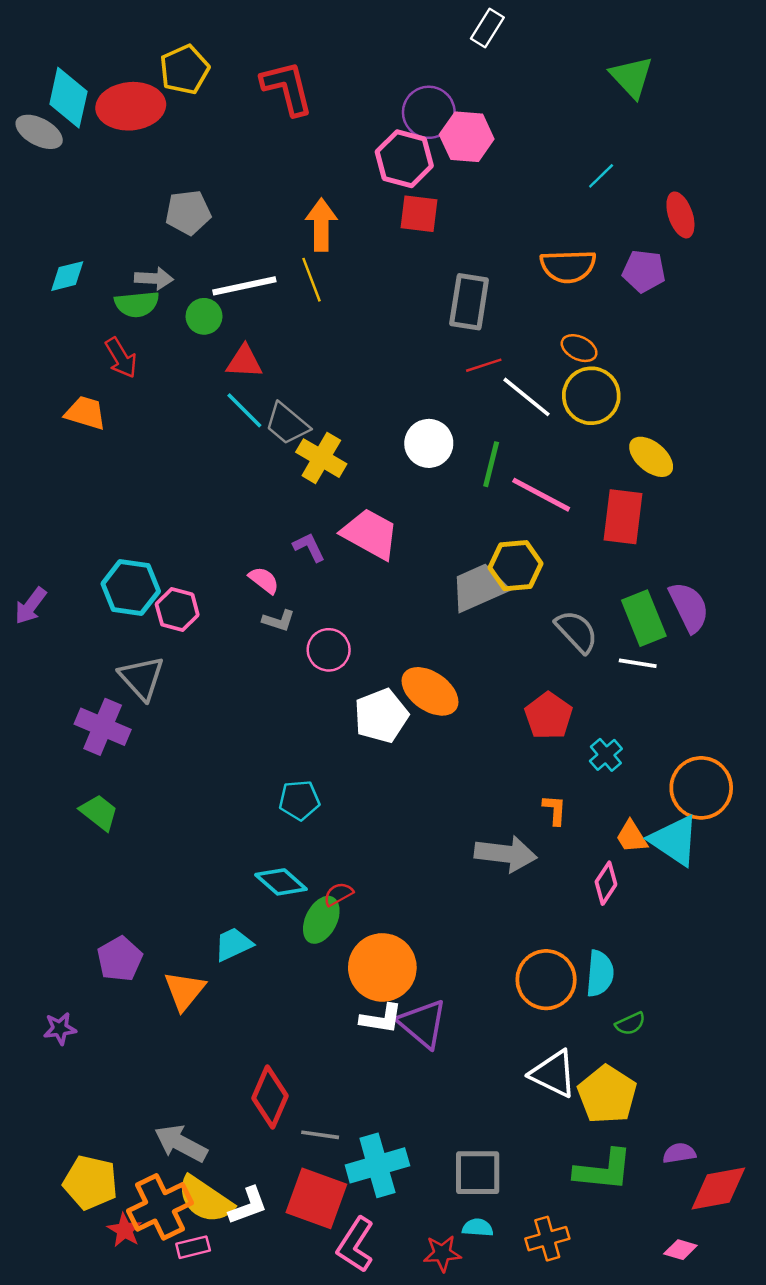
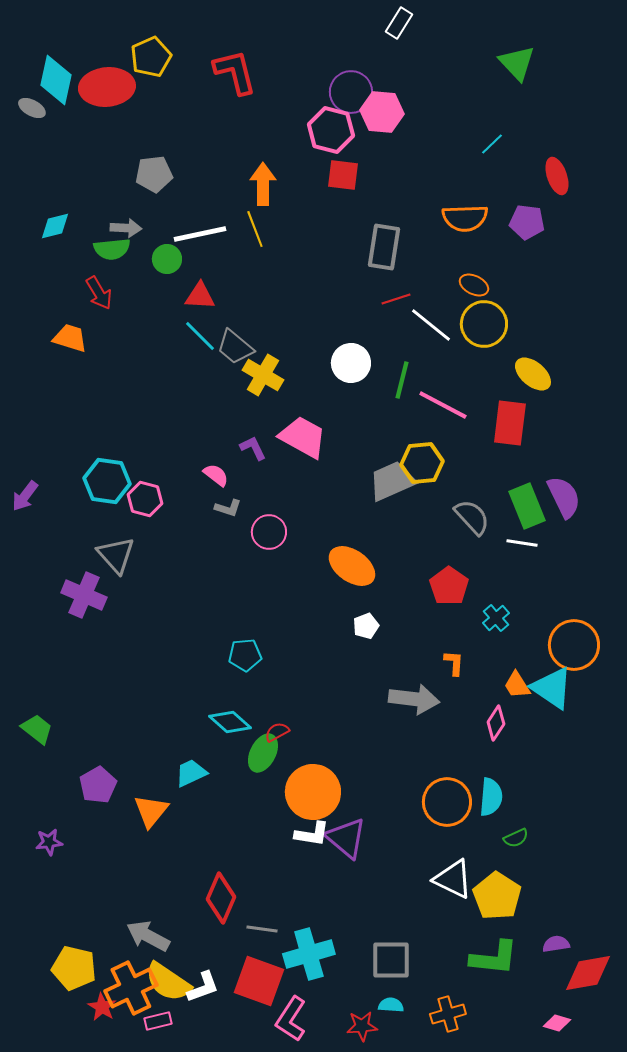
gray ellipse: (39, 132) -> (32, 108), size x0.7
white pentagon: (381, 716) -> (366, 626), moved, size x0.6
green trapezoid: (99, 812) -> (37, 729), moved

